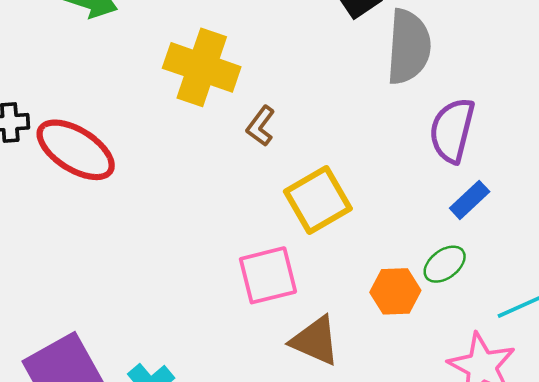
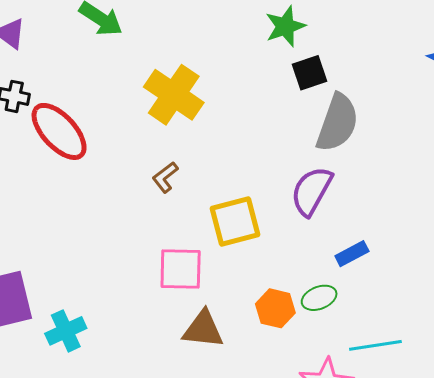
brown L-shape: (261, 126) -> (165, 177), moved
purple semicircle: (452, 130) -> (312, 191), moved
brown triangle: (315, 341) -> (203, 329), turned -33

